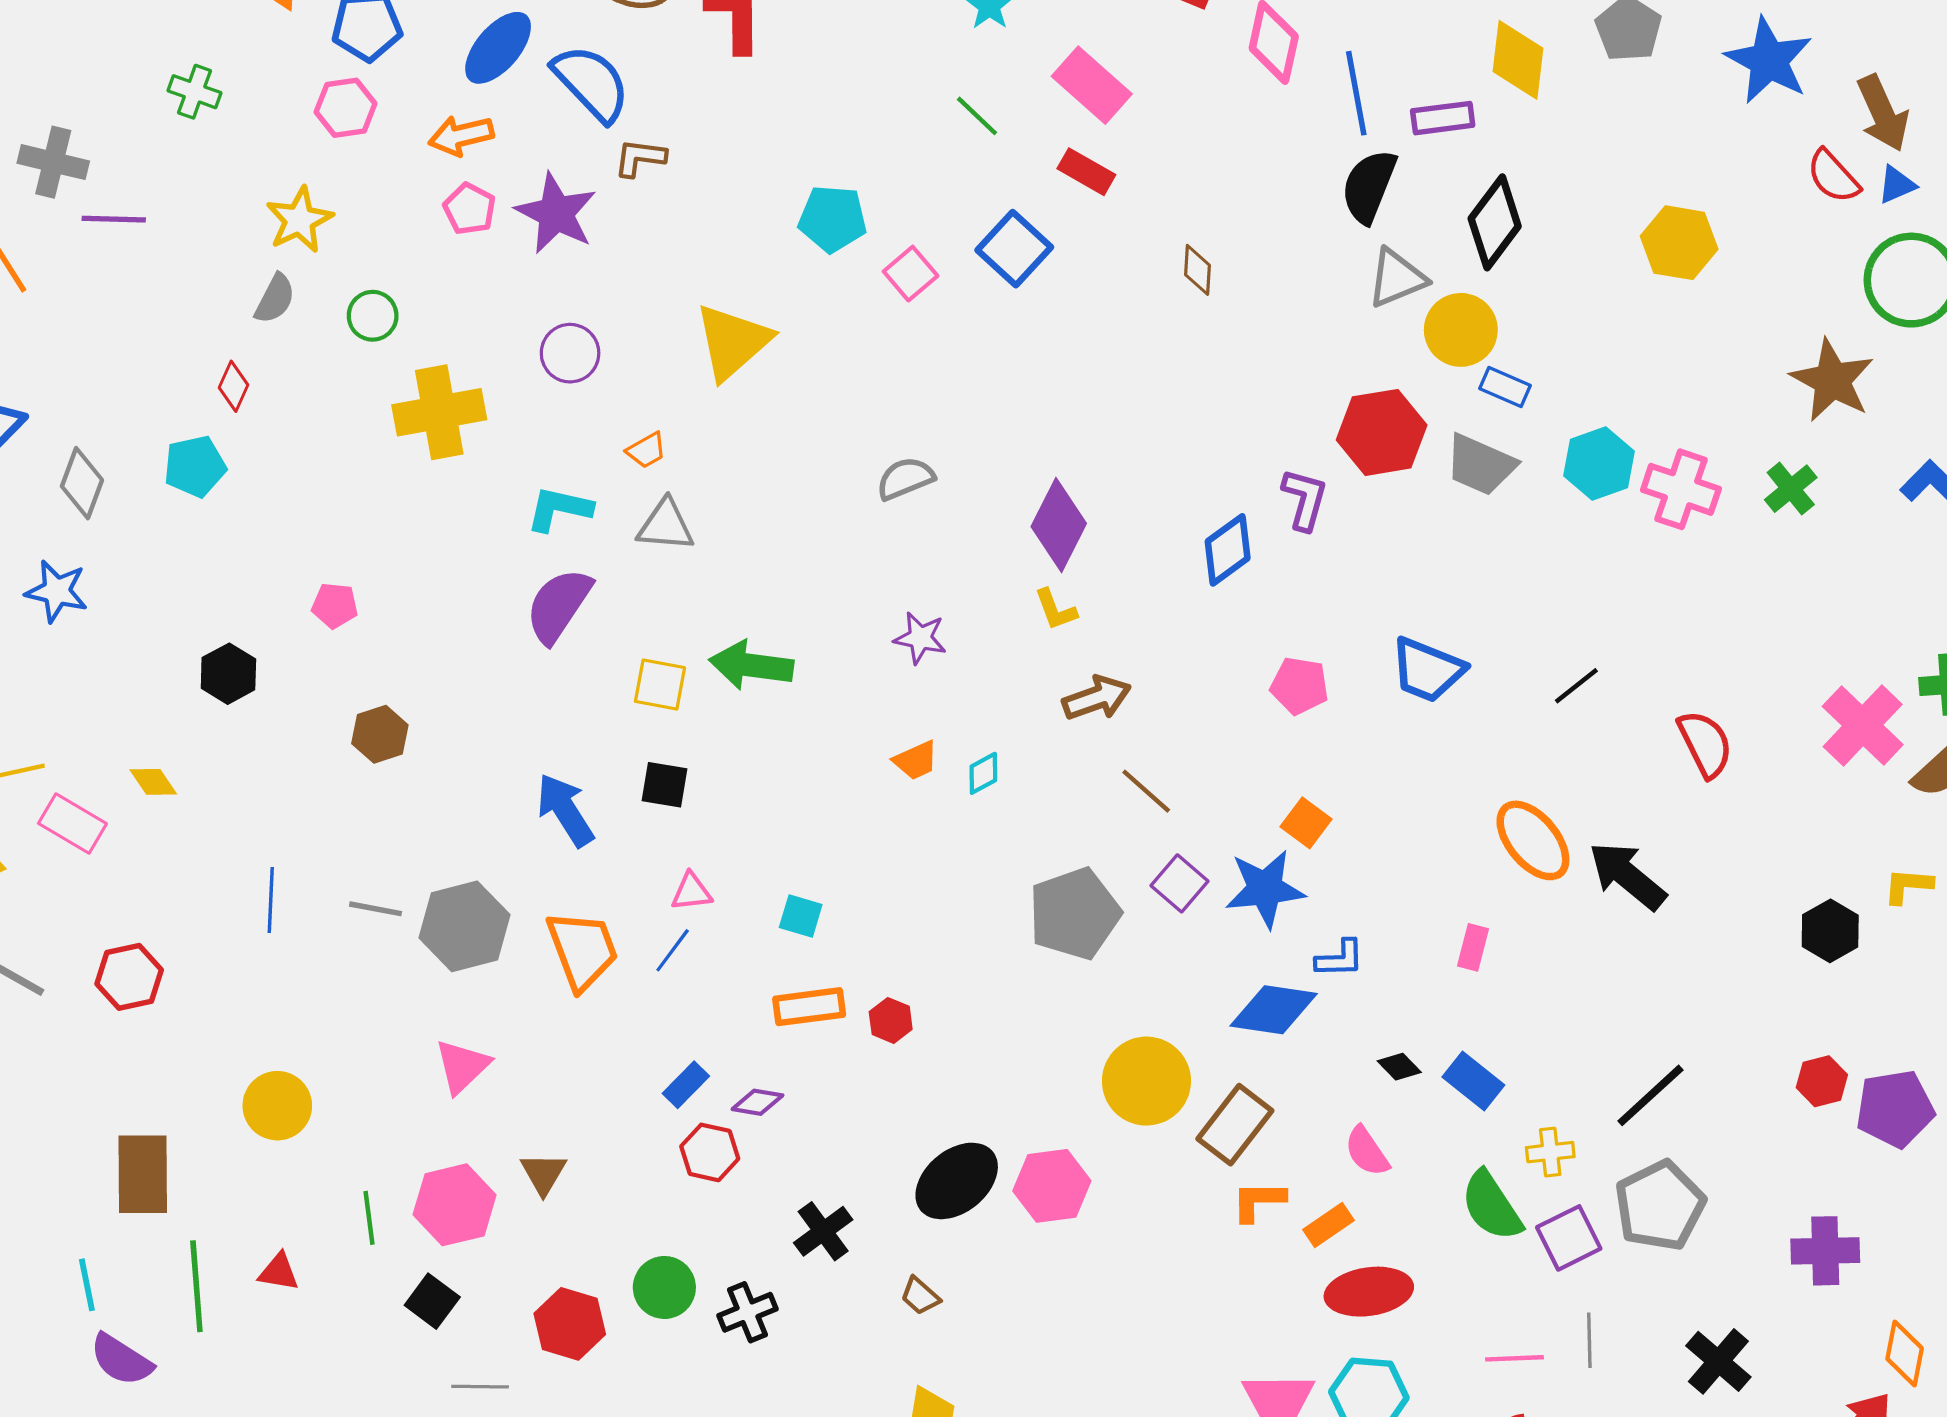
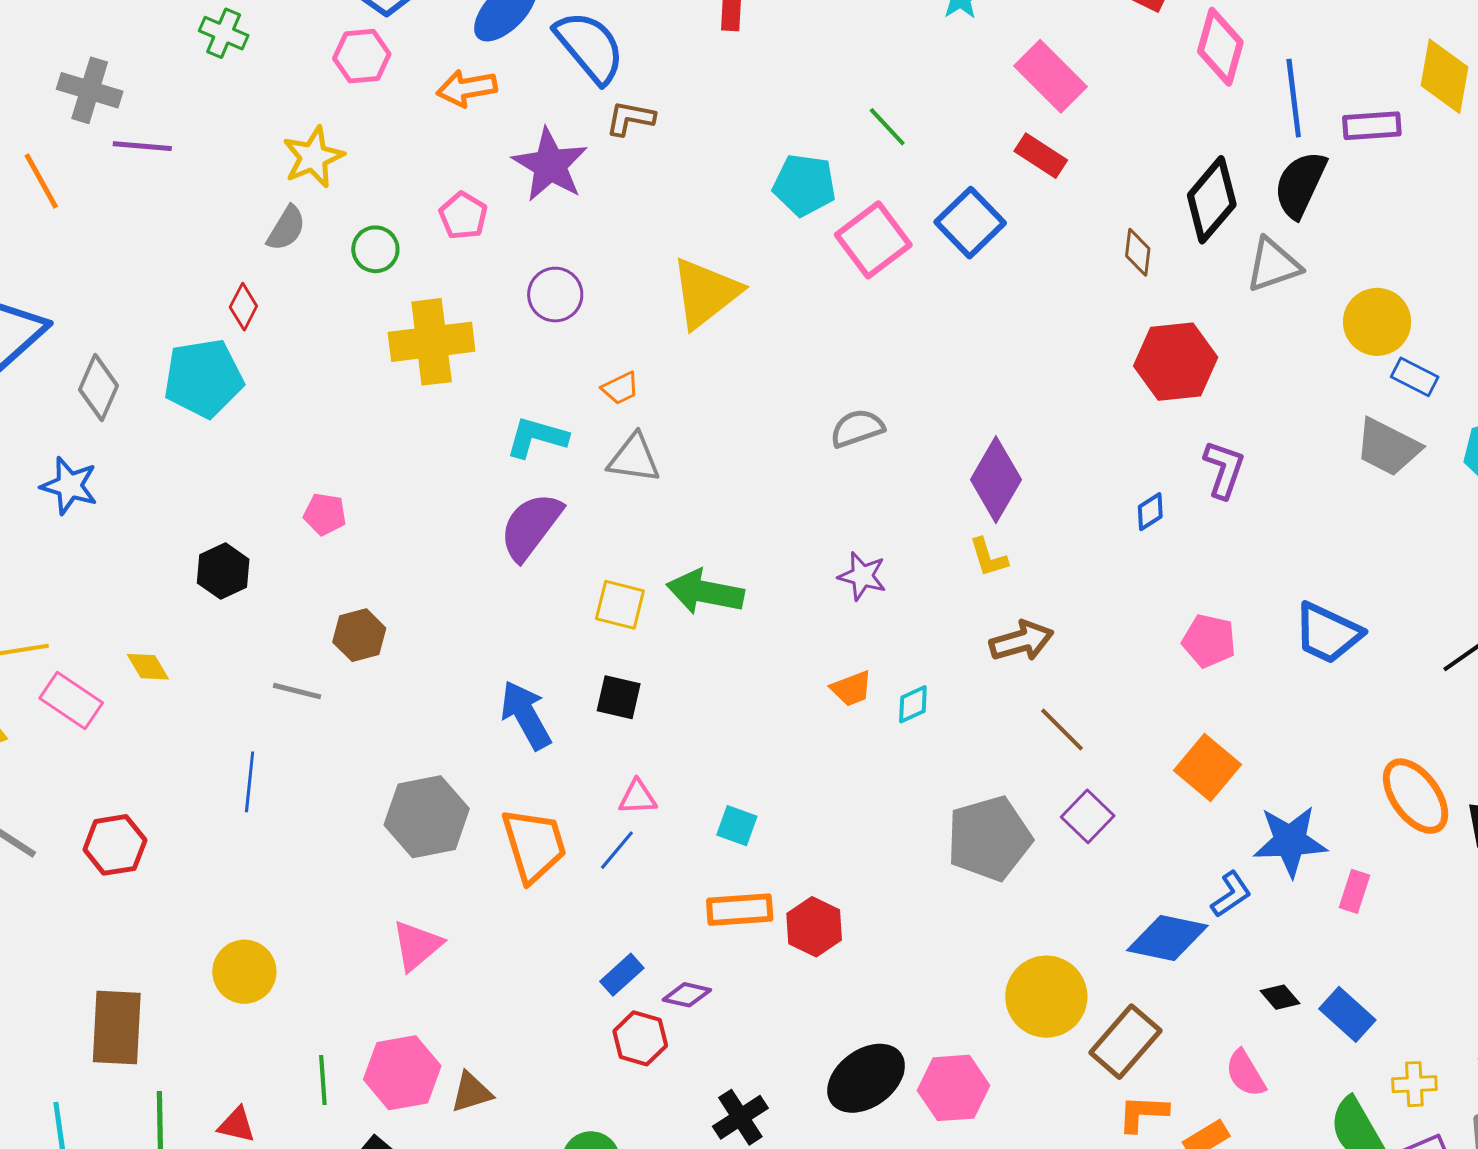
green line: (977, 116) -> (887, 127), moved
pink pentagon: (469, 209) -> (463, 216), moved
black diamond: (1495, 222) -> (1212, 200), moved
pink square: (911, 274) -> (873, 240), size x1.5
gray triangle: (1397, 278) -> (1273, 265), moved
red hexagon: (1382, 432) -> (1176, 362), moved
cyan pentagon: (195, 466) -> (203, 378), size x1.4
blue diamond: (1228, 550) -> (1150, 512), size x0.6
orange square: (1306, 823) -> (1207, 768), size x1.4
blue star: (1265, 889) -> (1290, 841), moved
gray line: (375, 909) -> (297, 691), moved
blue L-shape: (1340, 959) -> (1231, 894), turned -36
red hexagon: (891, 1020) -> (814, 927), size x1.4
brown triangle: (543, 1173) -> (471, 1092), moved, turned 39

